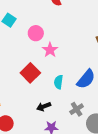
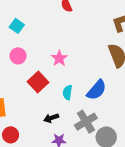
pink circle: (36, 33) -> (18, 56), moved
gray cross: (77, 109) -> (86, 122), size x1.5

